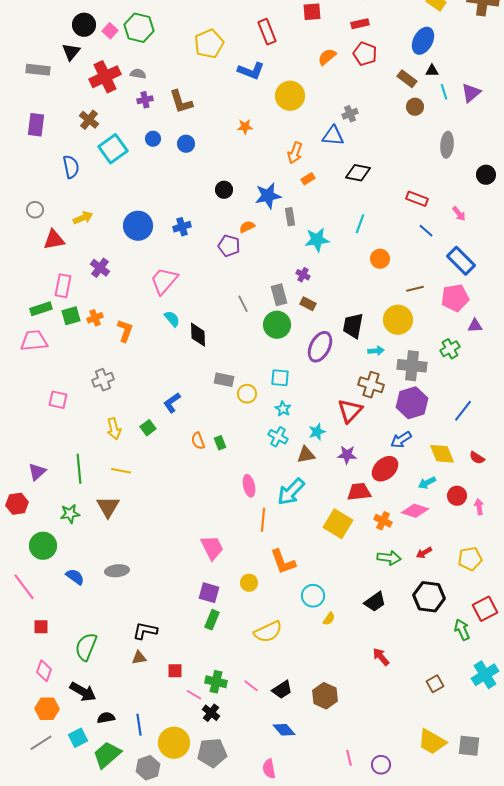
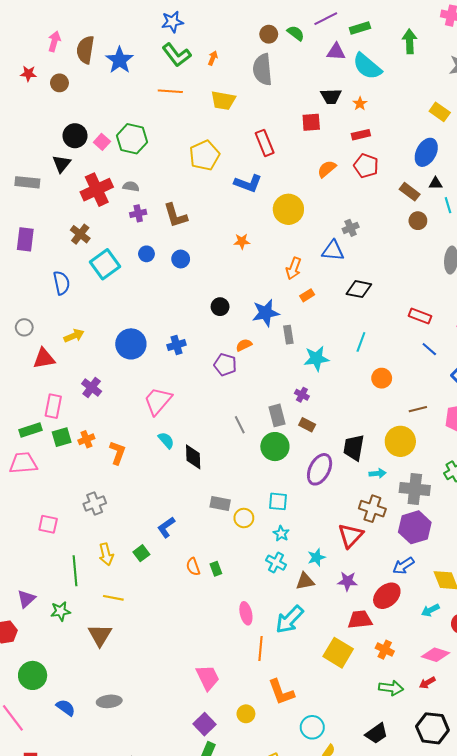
green line: (79, 469) -> (75, 571), moved
pink diamond: (415, 511) -> (436, 655), moved
green star: (70, 514) -> (61, 611), moved
purple square: (209, 593) -> (205, 724), turned 30

